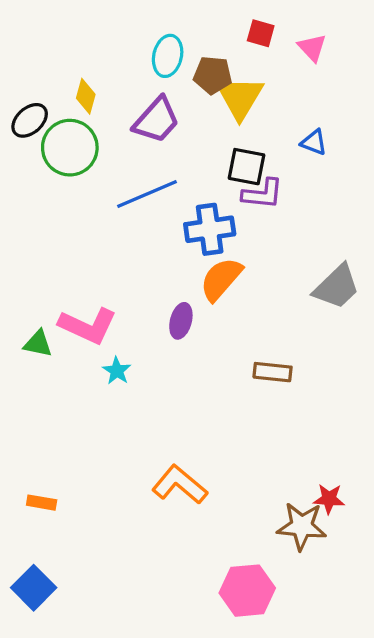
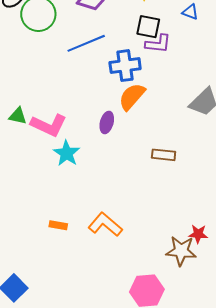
green triangle: (38, 344) -> (18, 116), moved
cyan star: (117, 371) -> (67, 153), size x1.5
orange rectangle: (42, 503) -> (58, 225), moved

